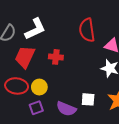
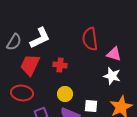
yellow circle: (39, 87) -> (65, 94), moved

